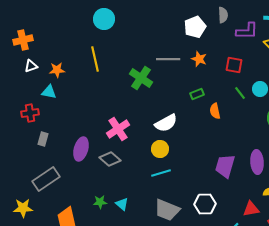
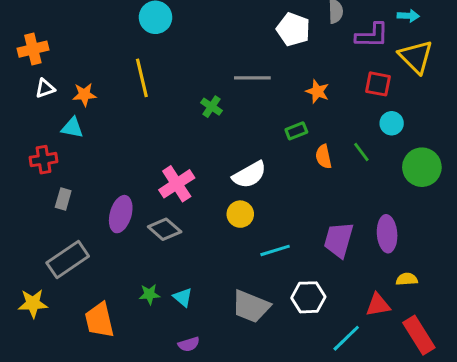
white pentagon: (195, 27) -> (293, 29), turned -30
orange star: (199, 59) -> (317, 91), moved
red square: (234, 65) -> (378, 84), moved
green cross: (141, 78) -> (212, 107), size x0.6
green line: (240, 93) -> (361, 152), moved
cyan line: (161, 173) -> (275, 250), moved

